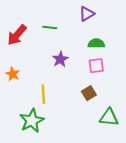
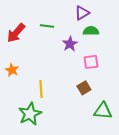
green semicircle: (96, 43) -> (91, 31), moved
purple star: (60, 59) -> (70, 44), moved

